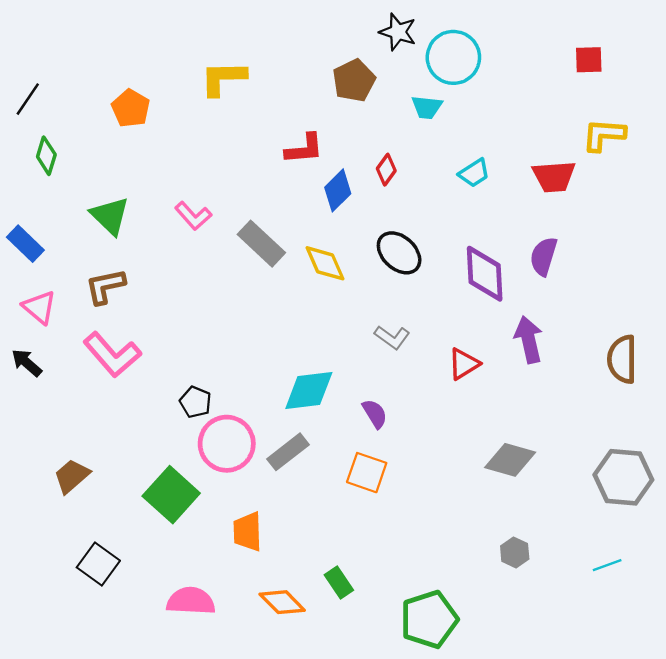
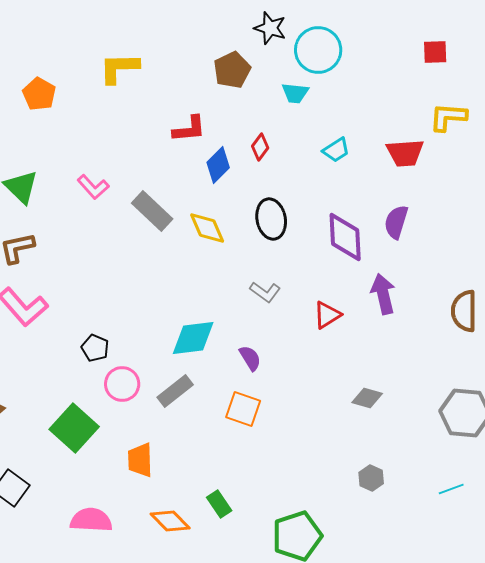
black ellipse: (399, 253) -> (271, 219), turned 36
pink circle: (227, 444) -> (122, 384), size x0.7
gray diamond: (510, 460) -> (367, 398), size x0.7

